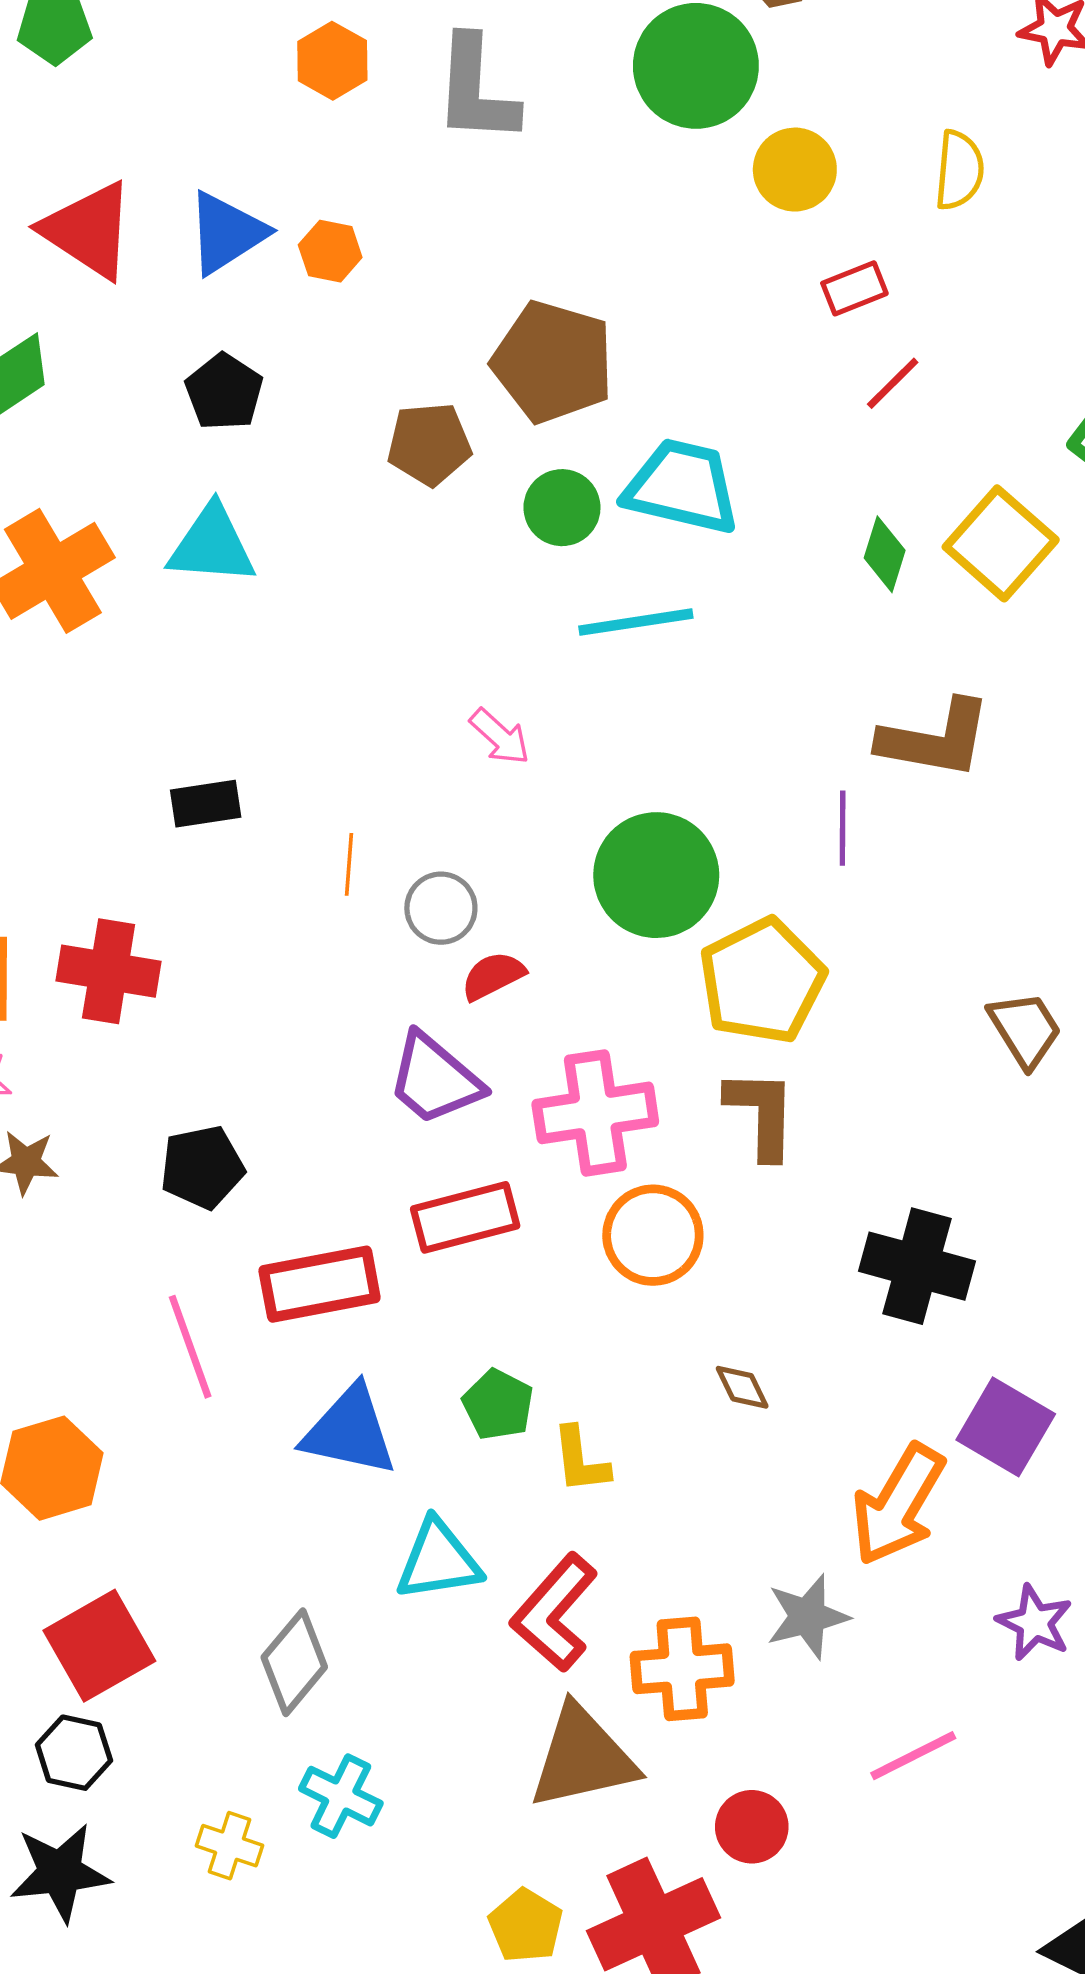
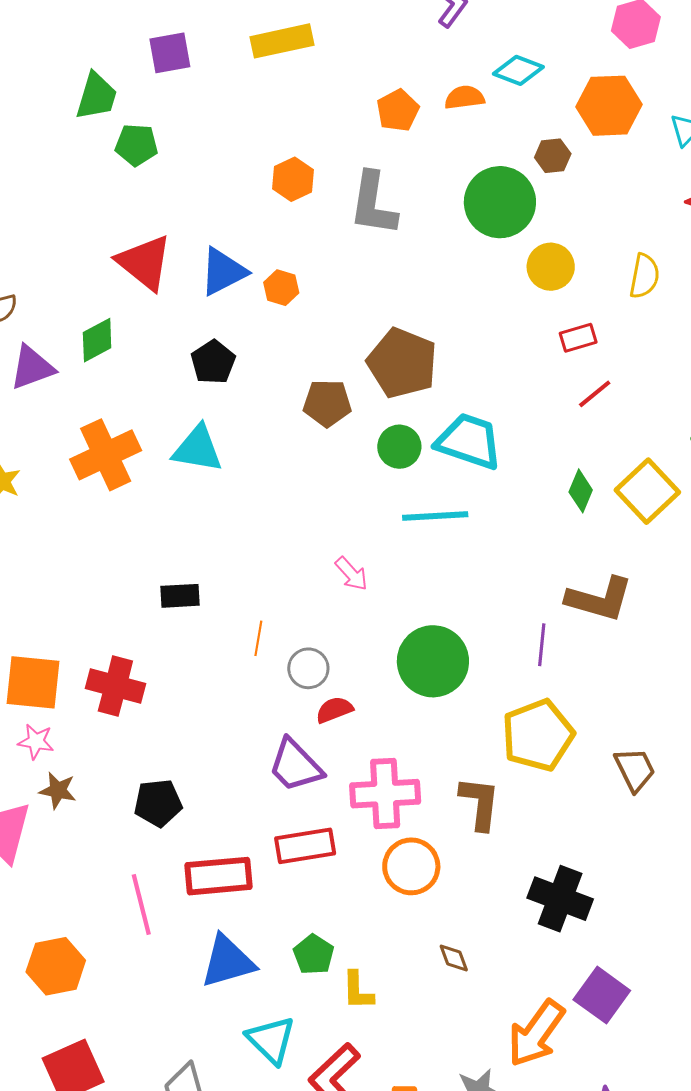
yellow pentagon: (762, 981) -> (538, 735), moved
blue triangle: (350, 1431) -> (228, 961), turned -34
cyan triangle: (438, 1560) -> (271, 1040), turned 48

